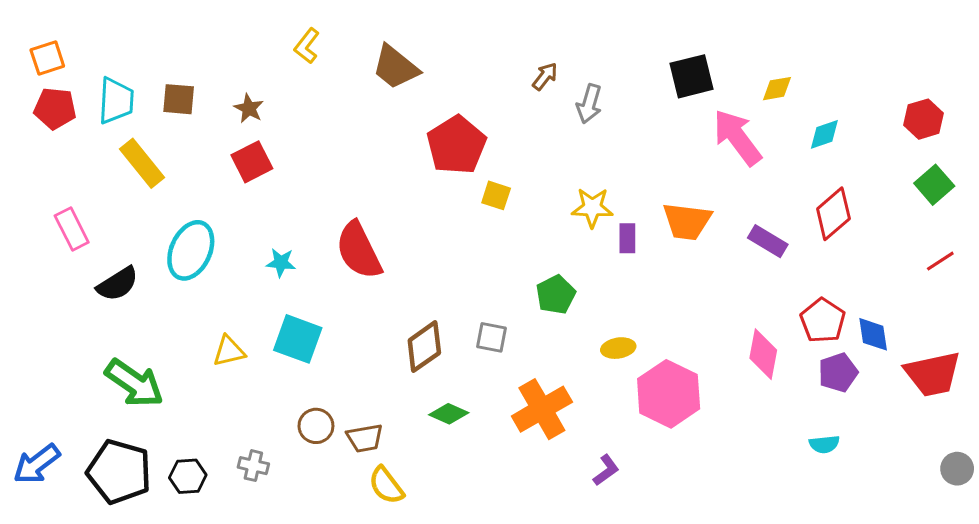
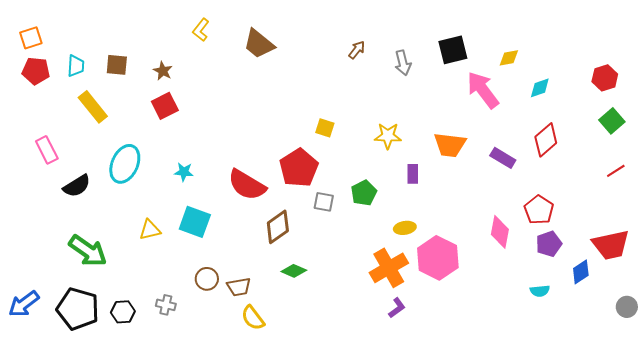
cyan trapezoid: (116, 101) -> (76, 66), size x0.7
gray arrow: (589, 104) -> (403, 63), moved, turned -30
red pentagon: (456, 145) -> (299, 168), moved
purple rectangle: (627, 238) -> (413, 174), moved
red semicircle: (359, 250) -> (247, 185), moved, turned -33
blue diamond: (873, 334) -> (581, 272), moved, turned 65
gray square: (492, 337) -> (324, 202), moved
orange cross: (542, 409) -> (389, 268), moved

